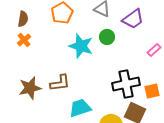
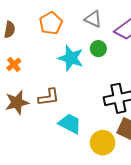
orange cross: (24, 40) -> (14, 64), moved
cyan trapezoid: (80, 108) -> (70, 124), turned 45

